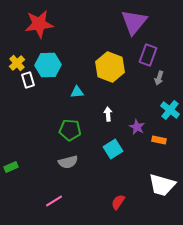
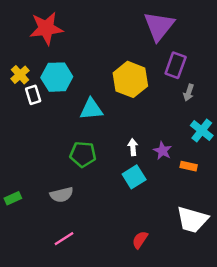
cyan triangle: (77, 92) -> (91, 109), size x1.5
white arrow: (108, 114) -> (133, 147), moved
gray semicircle: (68, 162) -> (62, 195), moved

